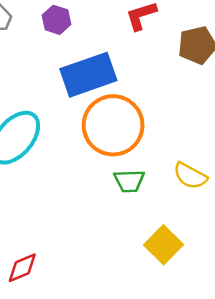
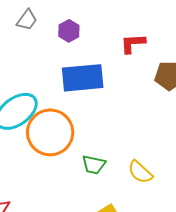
orange circle: (113, 125) -> (50, 132), moved

